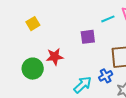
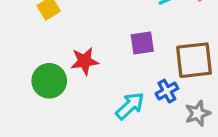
purple square: (88, 37) -> (142, 43), moved

